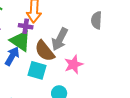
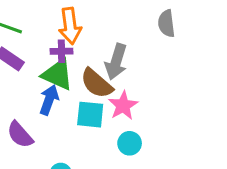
pink star: (74, 64) -> (123, 106), moved

